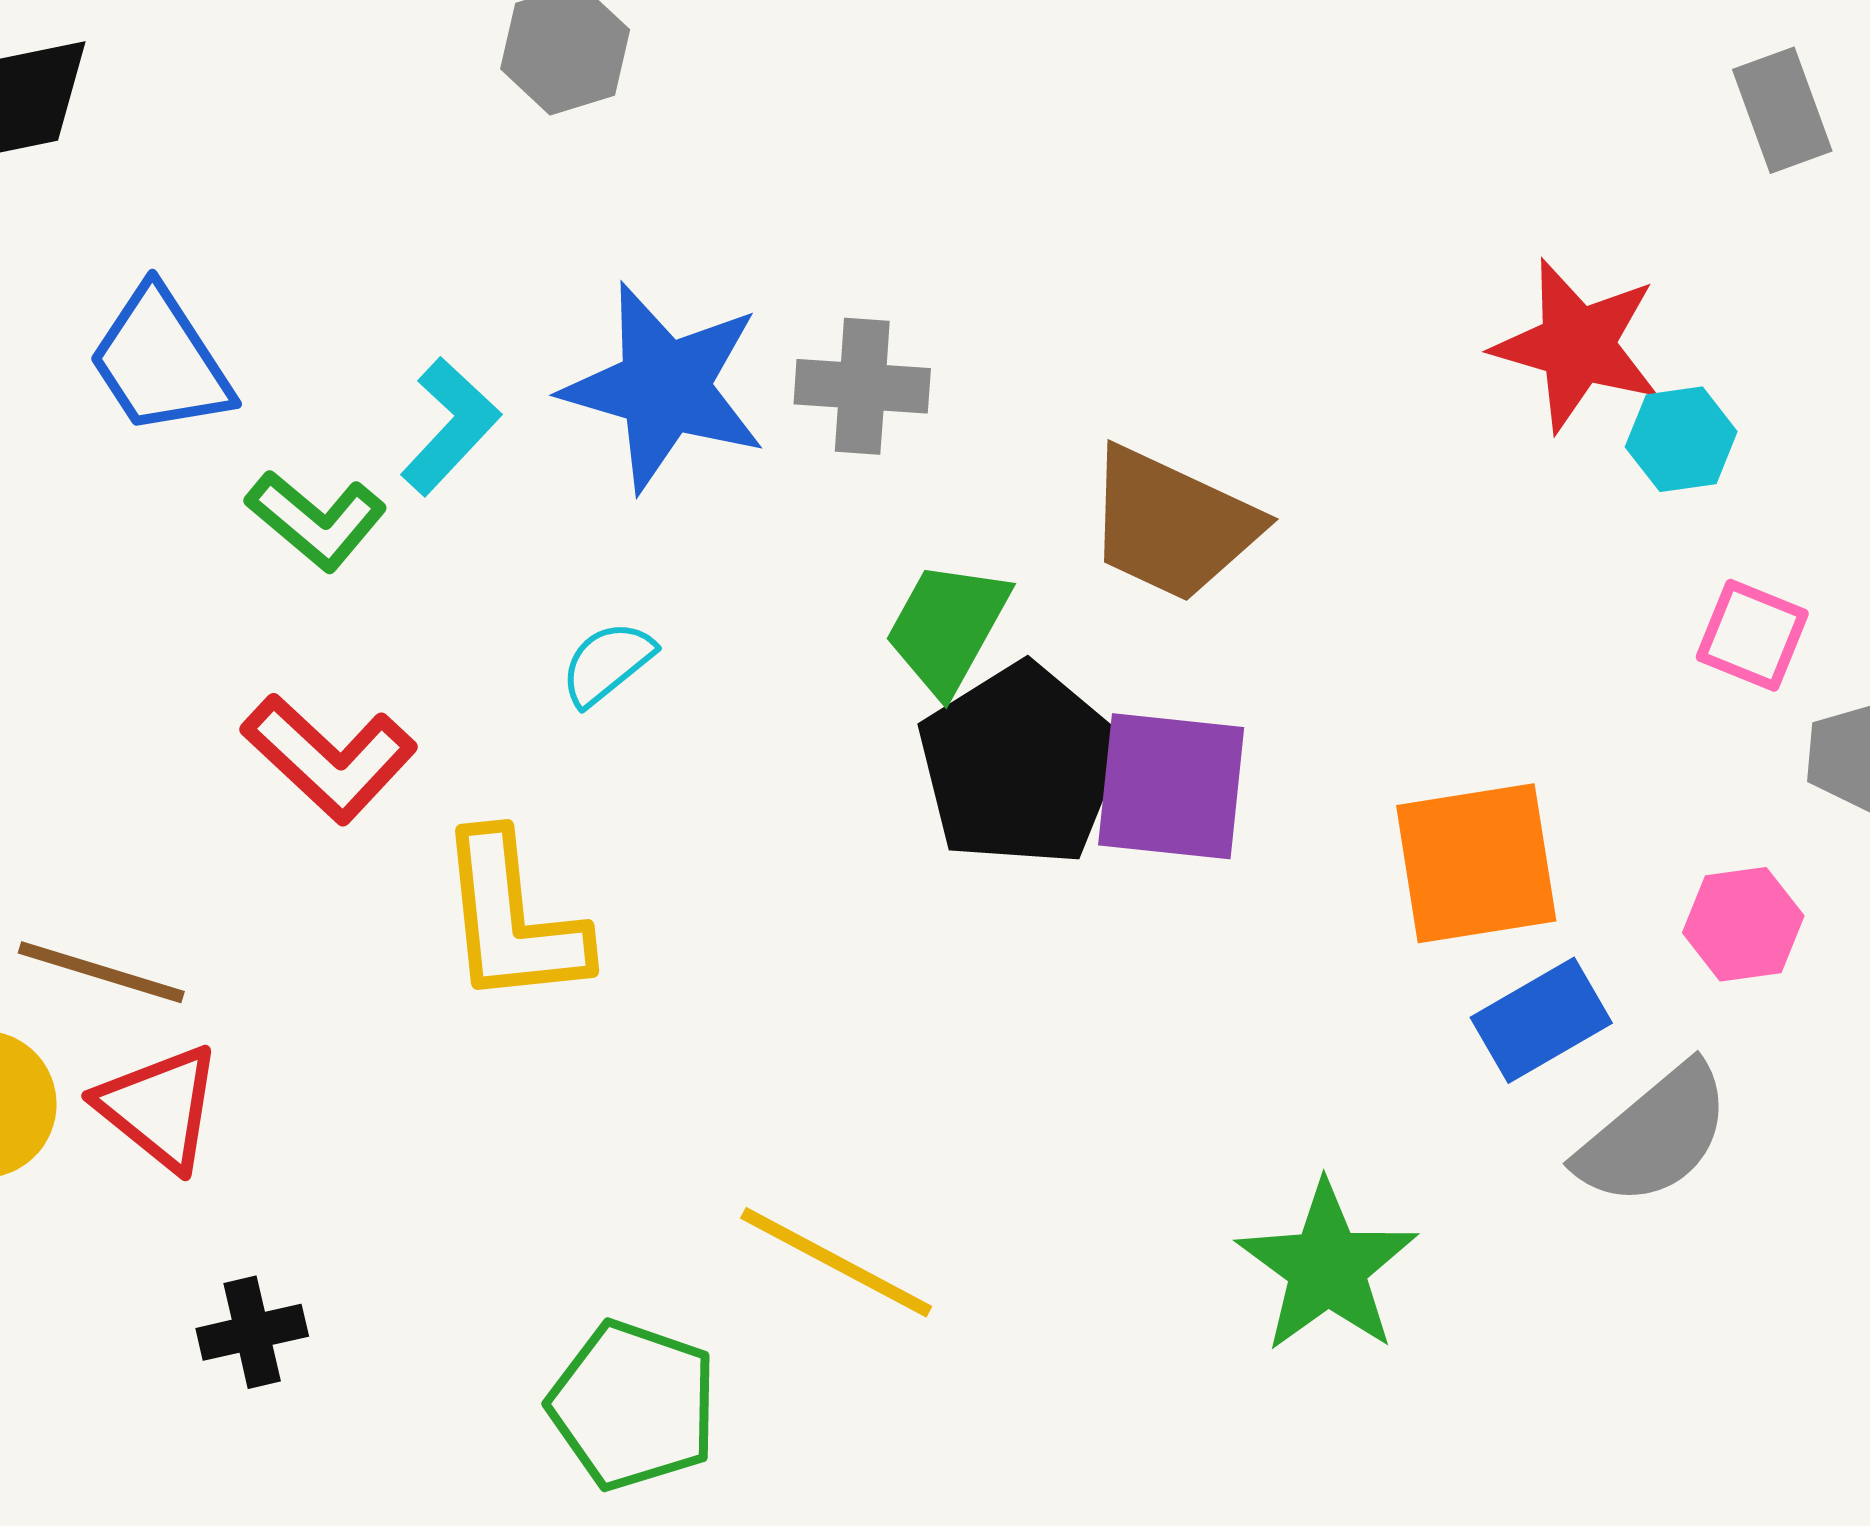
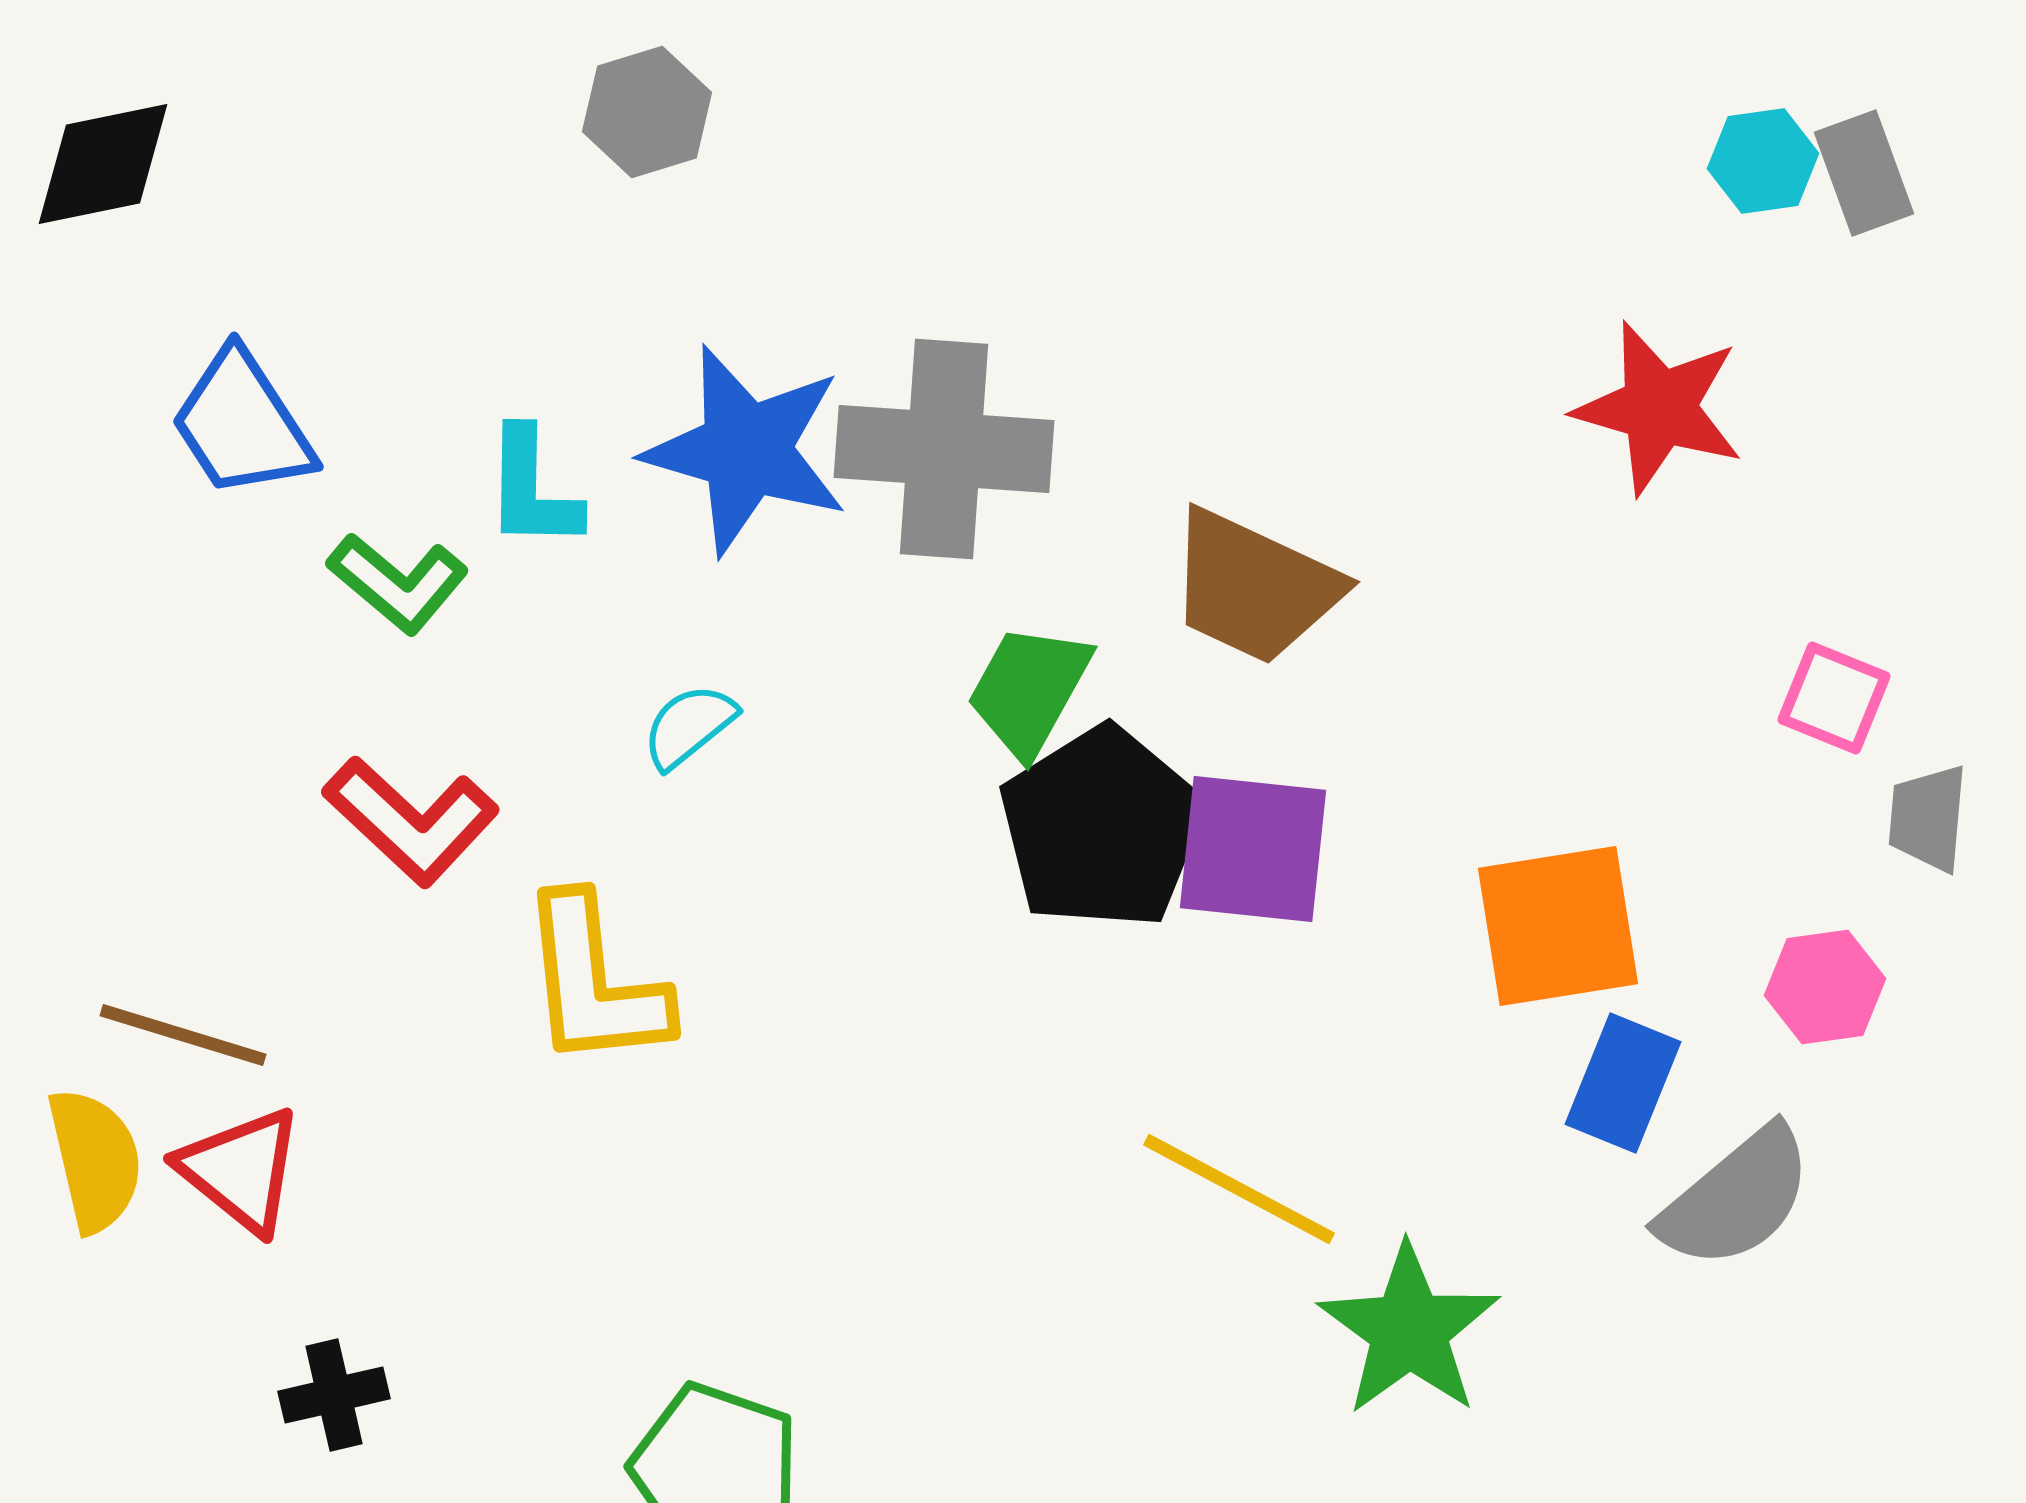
gray cross: (862, 386) -> (944, 449), size x1.6
cyan L-shape: (450, 426) -> (532, 489), turned 138
cyan hexagon: (1681, 439) -> (1763, 161), moved
blue rectangle: (1541, 1020) -> (1623, 1083), turned -38
yellow line: (836, 1262) -> (1239, 1189), moved

